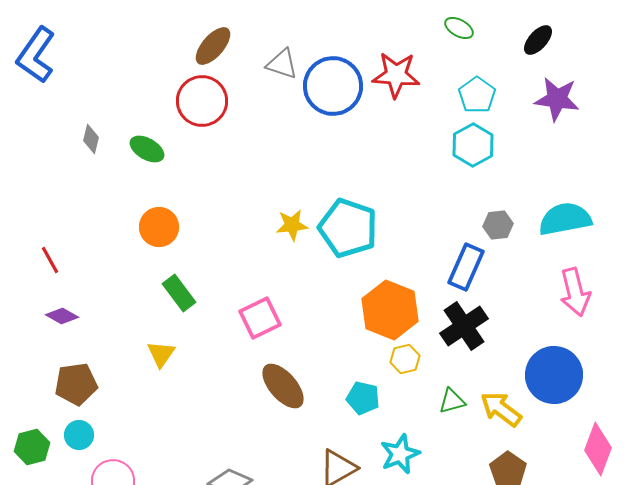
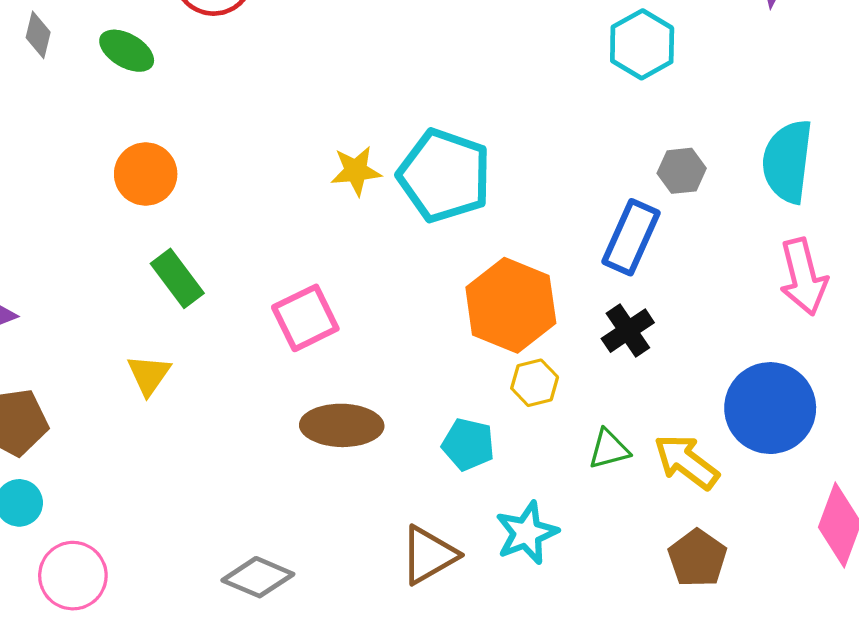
cyan semicircle: (565, 219) -> (788, 161), turned -72
black cross: (464, 326) -> (628, 331), size x0.7
brown ellipse: (283, 386) -> (342, 425), turned -48

